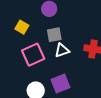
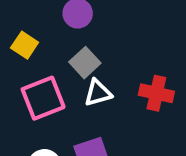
gray square: (54, 35) -> (85, 63), turned -35

